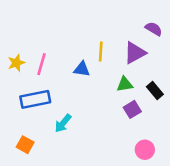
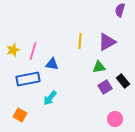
purple semicircle: (154, 29) -> (120, 10), moved, turned -104
blue triangle: (82, 69) -> (52, 64), moved
black rectangle: (155, 91) -> (123, 81), moved

